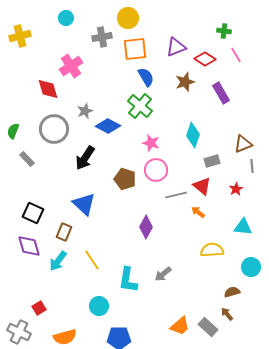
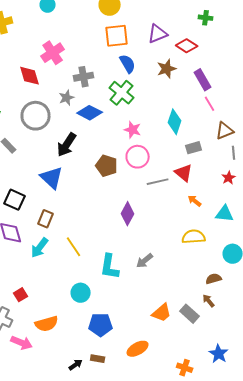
gray cross: (102, 37) -> (84, 77), moved
pink line: (236, 55) -> (210, 104), moved
red star: (236, 189) -> (229, 178), moved
blue triangle: (84, 204) -> (52, 178), moved
orange arrow: (198, 212) -> (195, 201), moved

